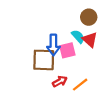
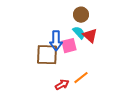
brown circle: (89, 17) -> (81, 15), moved
red arrow: (60, 81) -> (62, 85), moved

